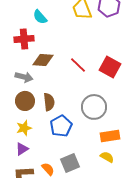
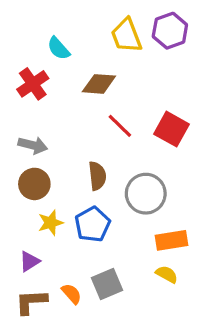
red cross: (24, 39) -> (33, 84), turned -30
brown diamond: (43, 60) -> (99, 84), moved
brown semicircle: (49, 102) -> (97, 176), moved
yellow star: (24, 128) -> (51, 223), moved

